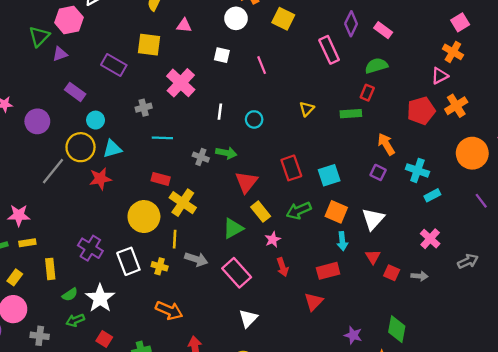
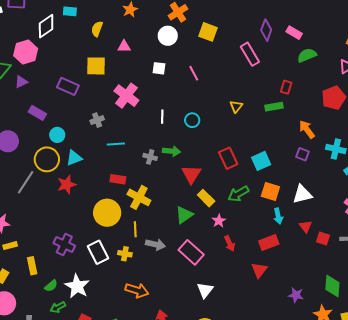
green semicircle: (376, 66) -> (307, 55), moved
white triangle: (373, 219) -> (302, 194), turned 40

